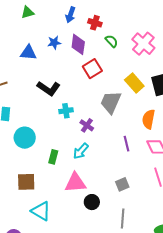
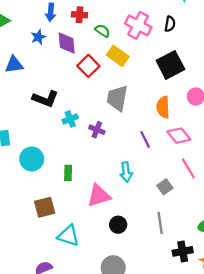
blue star: (54, 43) -> (38, 37), moved
yellow rectangle: (134, 83) -> (118, 56), moved
cyan arrow: (81, 151) -> (126, 172), moved, turned -36
gray square: (122, 184) -> (165, 187), moved
black circle: (92, 202) -> (118, 225), moved

